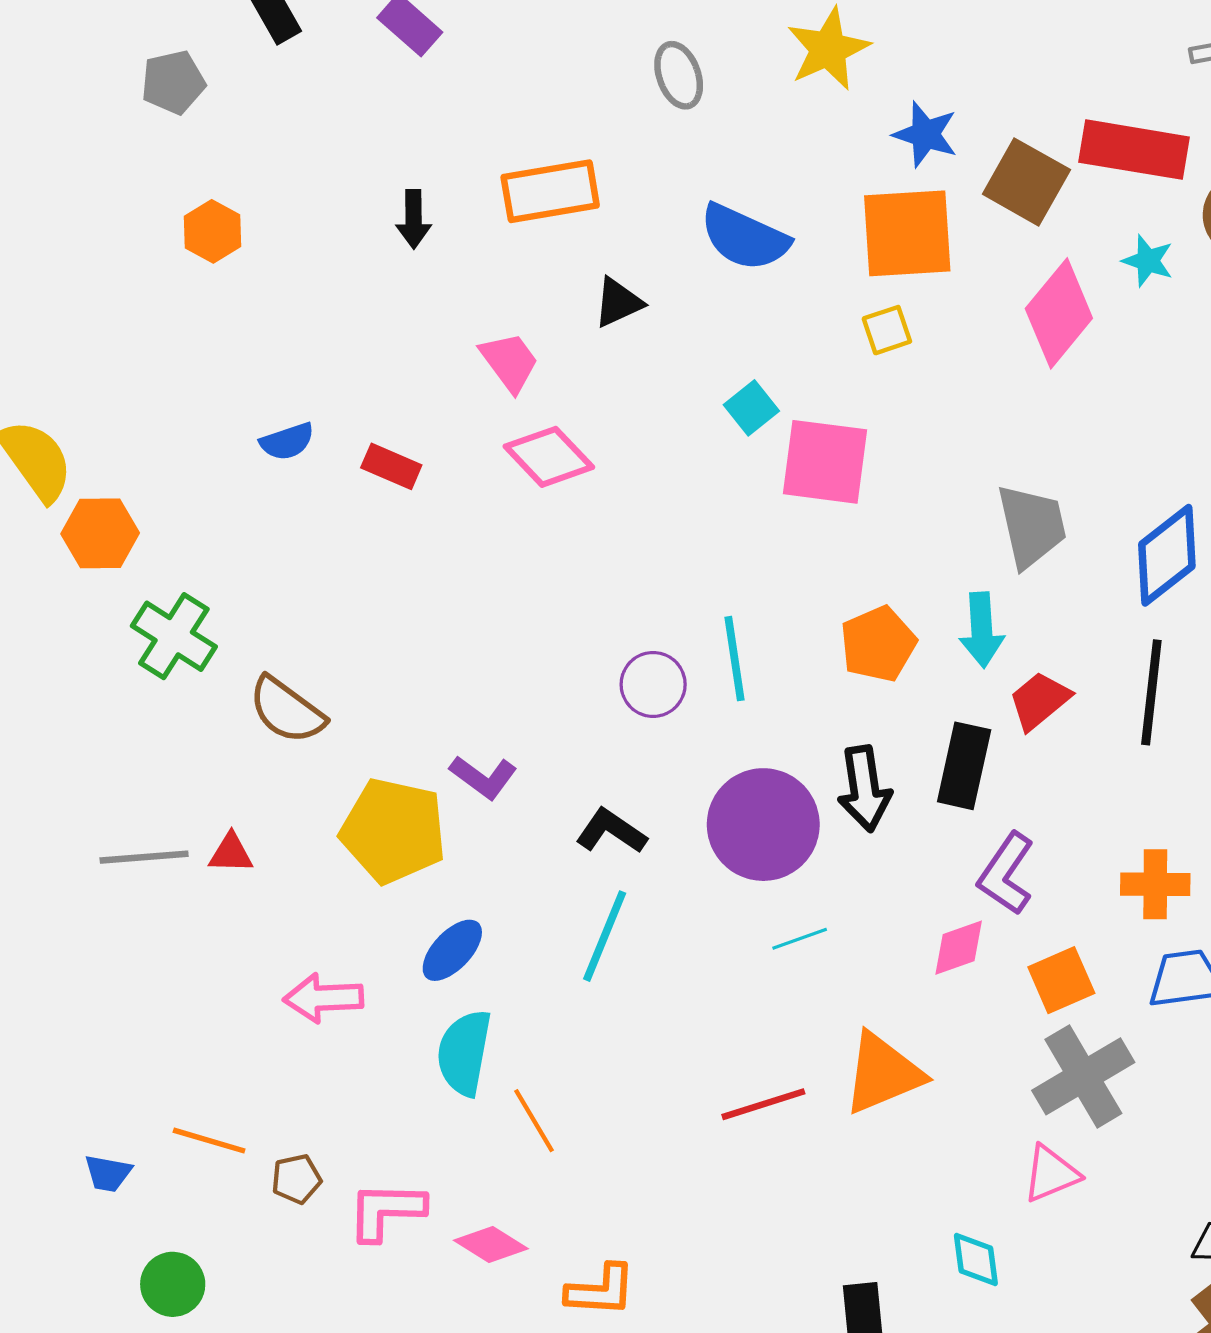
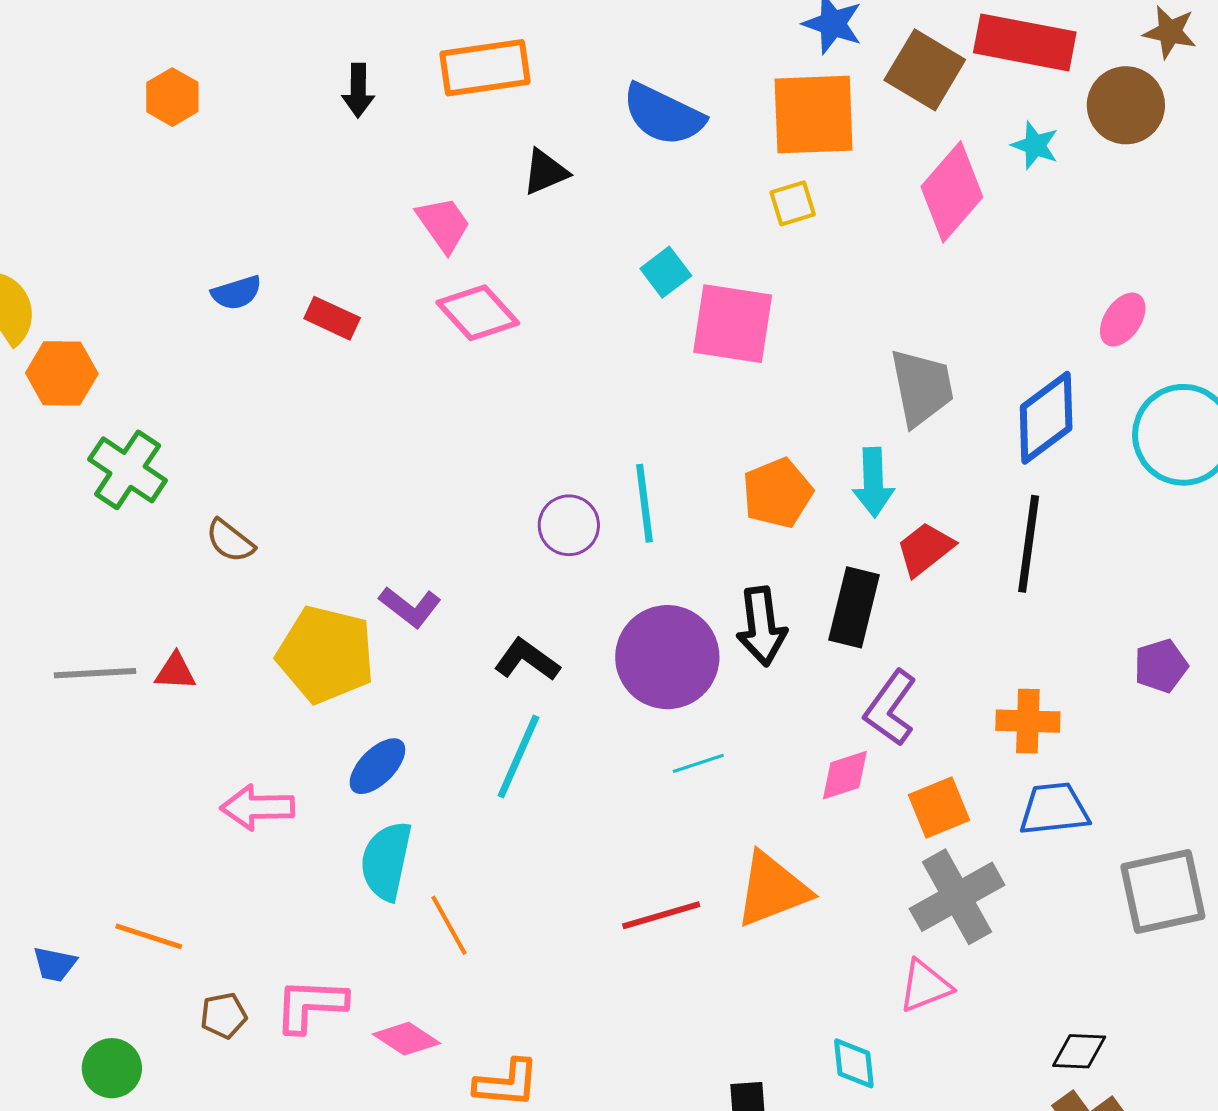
brown semicircle: (287, 710) -> (230, 541), size x0.7
brown pentagon: (296, 1179) -> (224, 1015), moved

